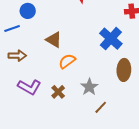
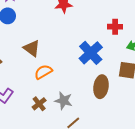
gray star: (89, 87) -> (64, 101), turned -30
brown cross: (58, 92) -> (39, 104), moved

